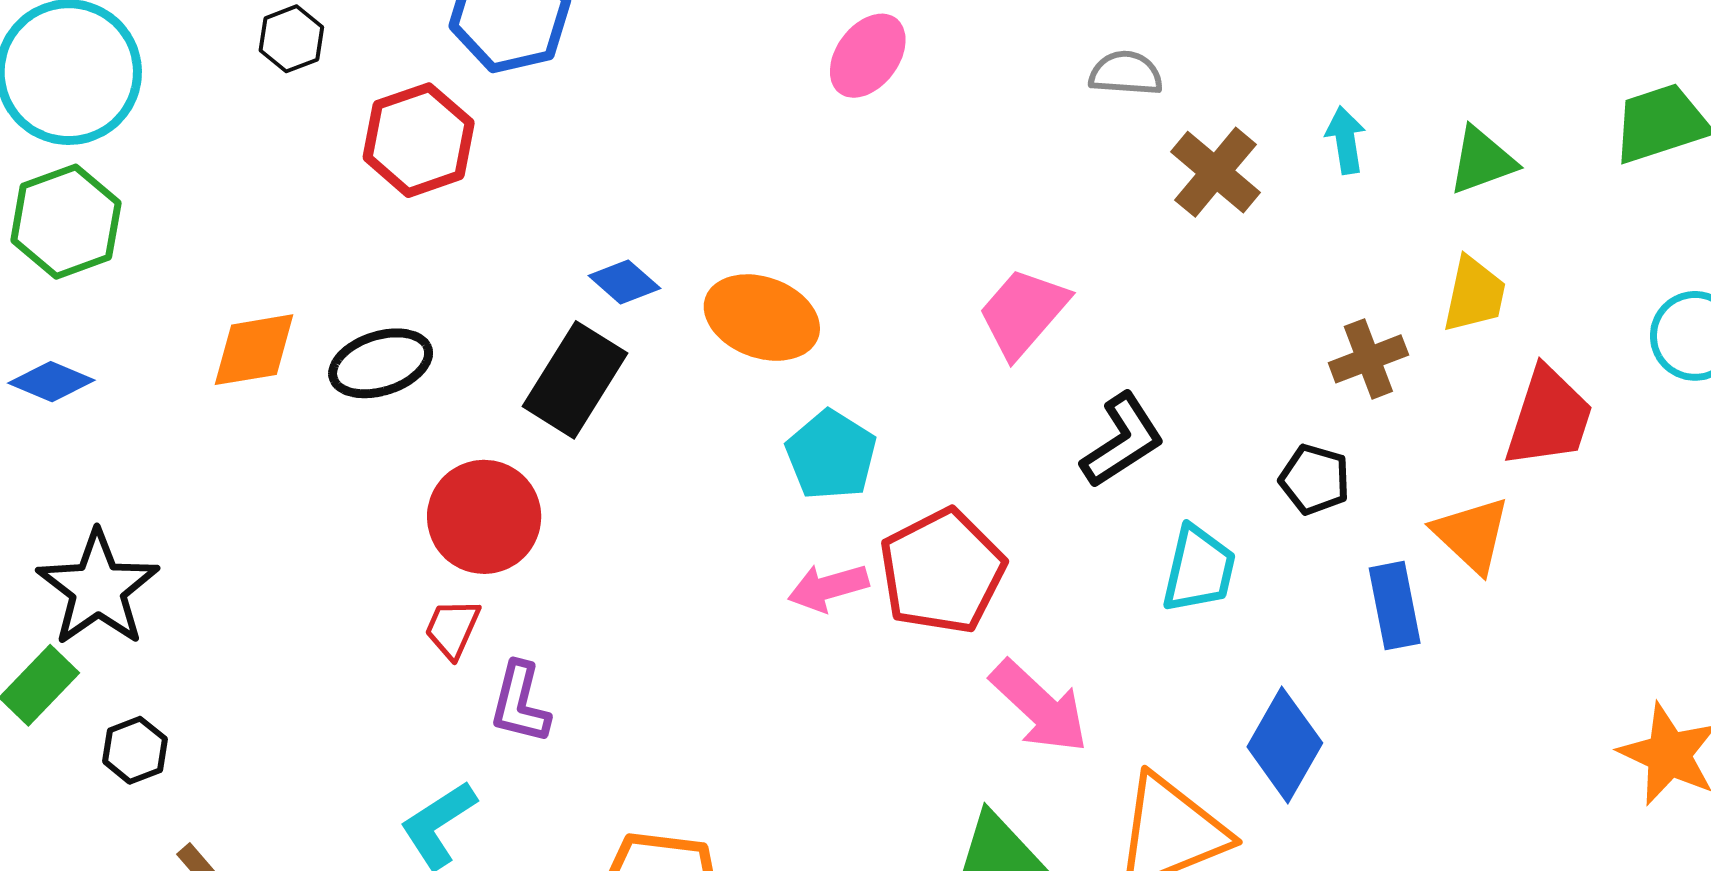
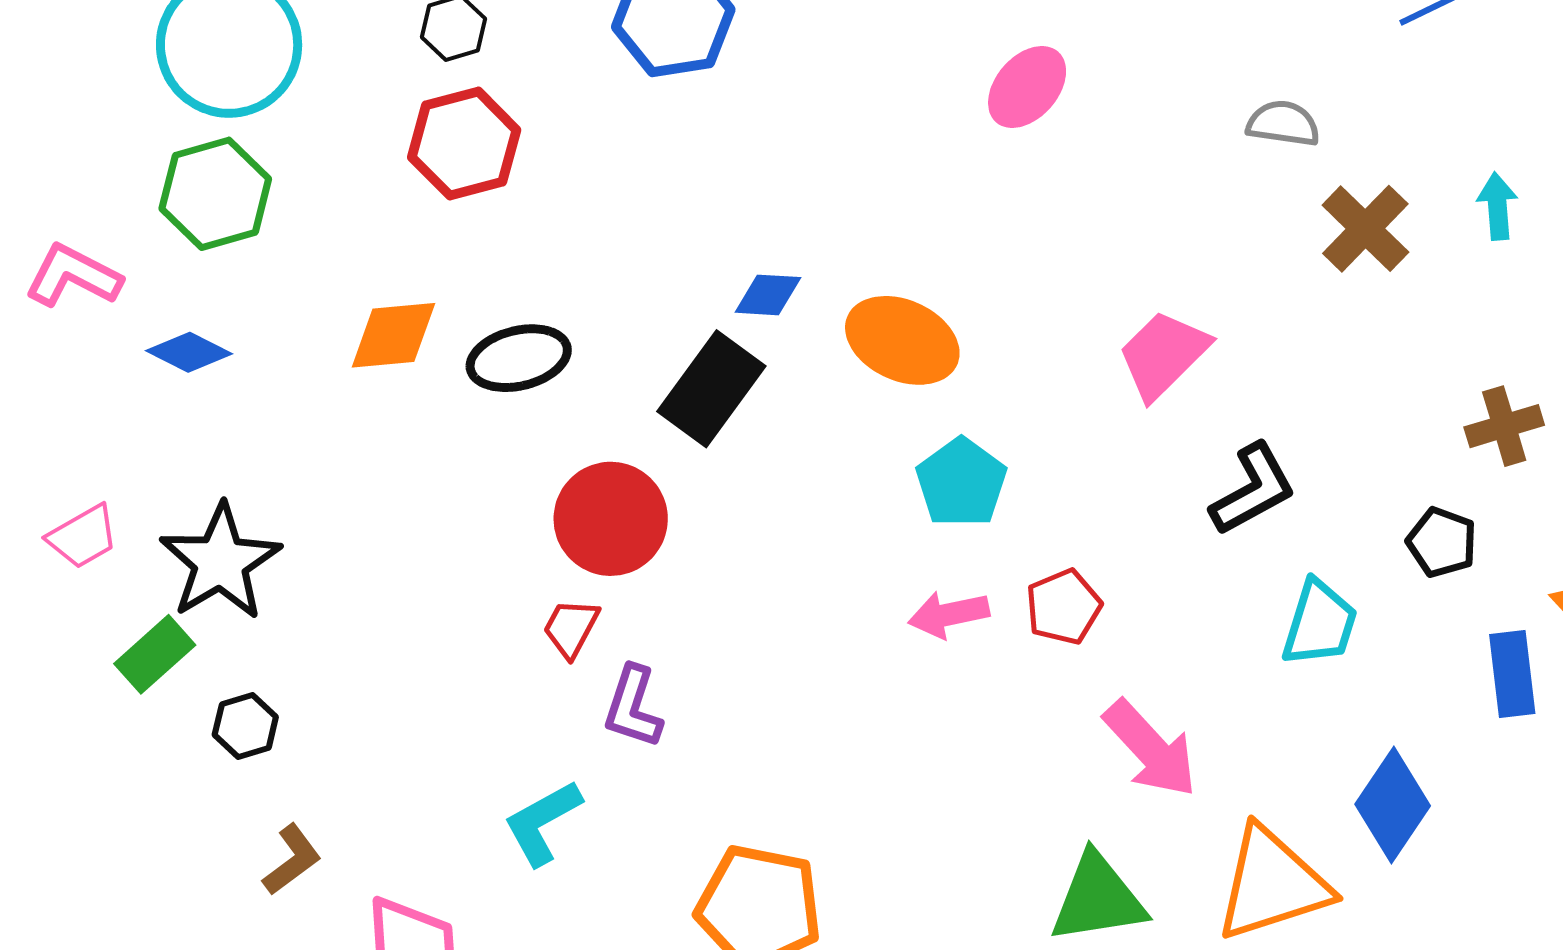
red hexagon: (419, 140) -> (464, 144), moved
blue diamond: (624, 282) -> (768, 295), turned -42
red pentagon: (942, 571) -> (1064, 607), size x0.6

